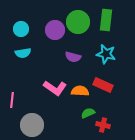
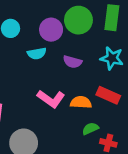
cyan semicircle: (23, 53) -> (37, 53), moved

